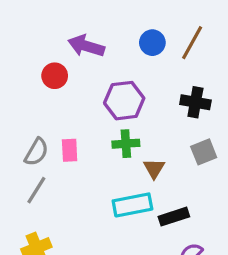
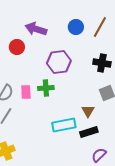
green cross: (126, 144) -> (46, 88), moved
brown triangle: (154, 168) -> (88, 111), moved

